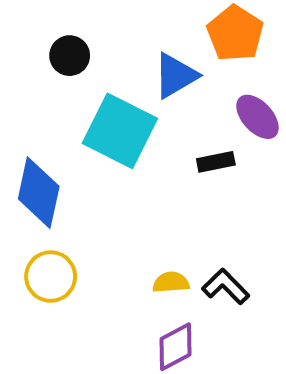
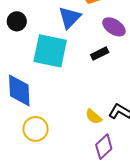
yellow semicircle: (171, 282) -> (94, 117), turned -120

